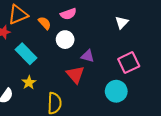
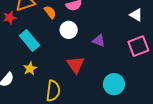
white triangle: (122, 22) -> (136, 15), moved, turned -48
purple triangle: (88, 56) -> (99, 41), moved
pink square: (129, 63) -> (138, 46), moved

